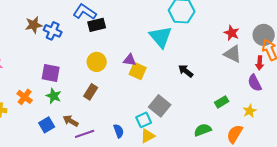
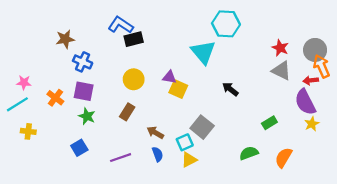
blue cross: (53, 31) -> (83, 62), moved
red arrow: (260, 63) -> (311, 80), turned 80
purple semicircle: (255, 83) -> (305, 102), size x1.4
orange cross: (25, 97) -> (55, 98), moved
yellow star: (250, 111) -> (312, 124), moved
brown arrow: (71, 121) -> (155, 133), moved

